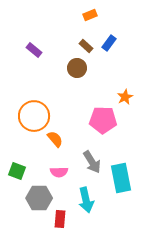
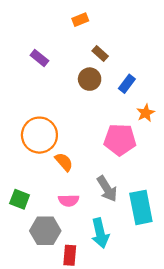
orange rectangle: (90, 15) -> (80, 20), moved
blue rectangle: (109, 43) -> (127, 84), moved

